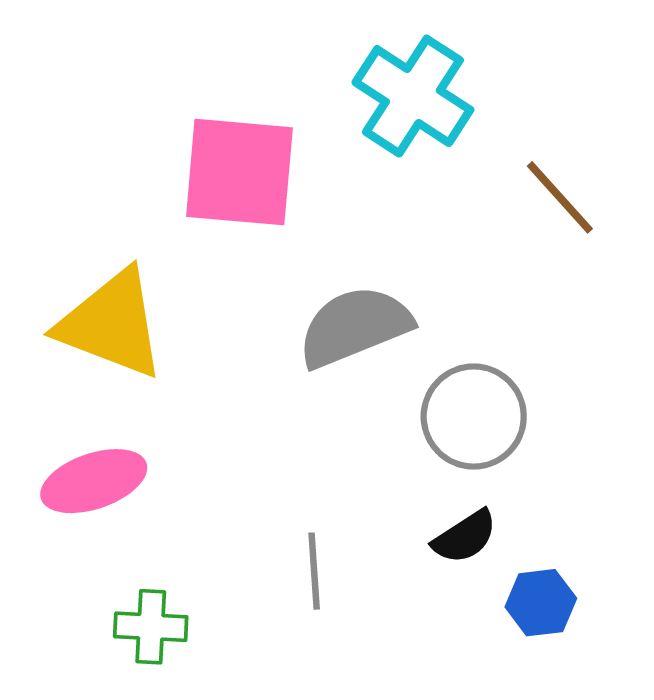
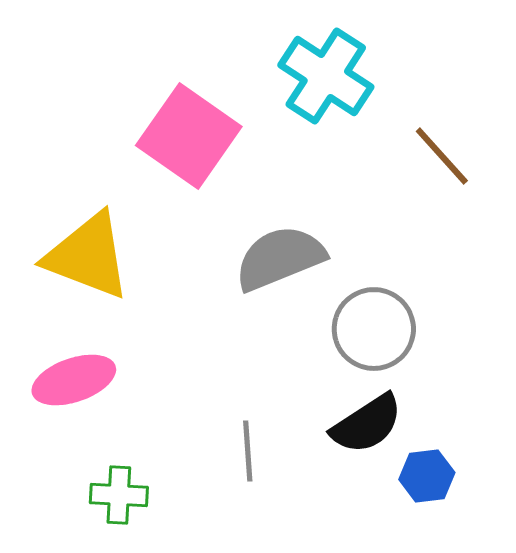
pink square: (239, 172) -> (189, 136), turned 30
black semicircle: (465, 537) -> (367, 424), size x1.4

